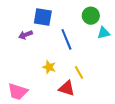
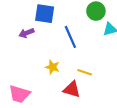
yellow line: (79, 73) -> (85, 72), turned -40

